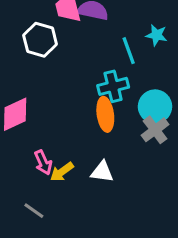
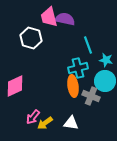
cyan star: (157, 35) -> (106, 60), moved
gray cross: (155, 130) -> (91, 96), moved, turned -30
pink arrow: (43, 162) -> (33, 117), turned 63

